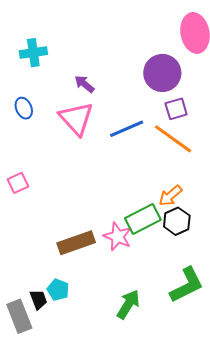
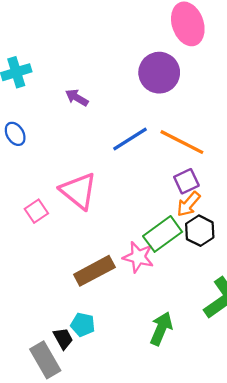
purple square: (176, 109) -> (186, 181), moved
pink triangle: (76, 119) -> (78, 191), moved
pink square: (18, 183) -> (36, 211), moved

